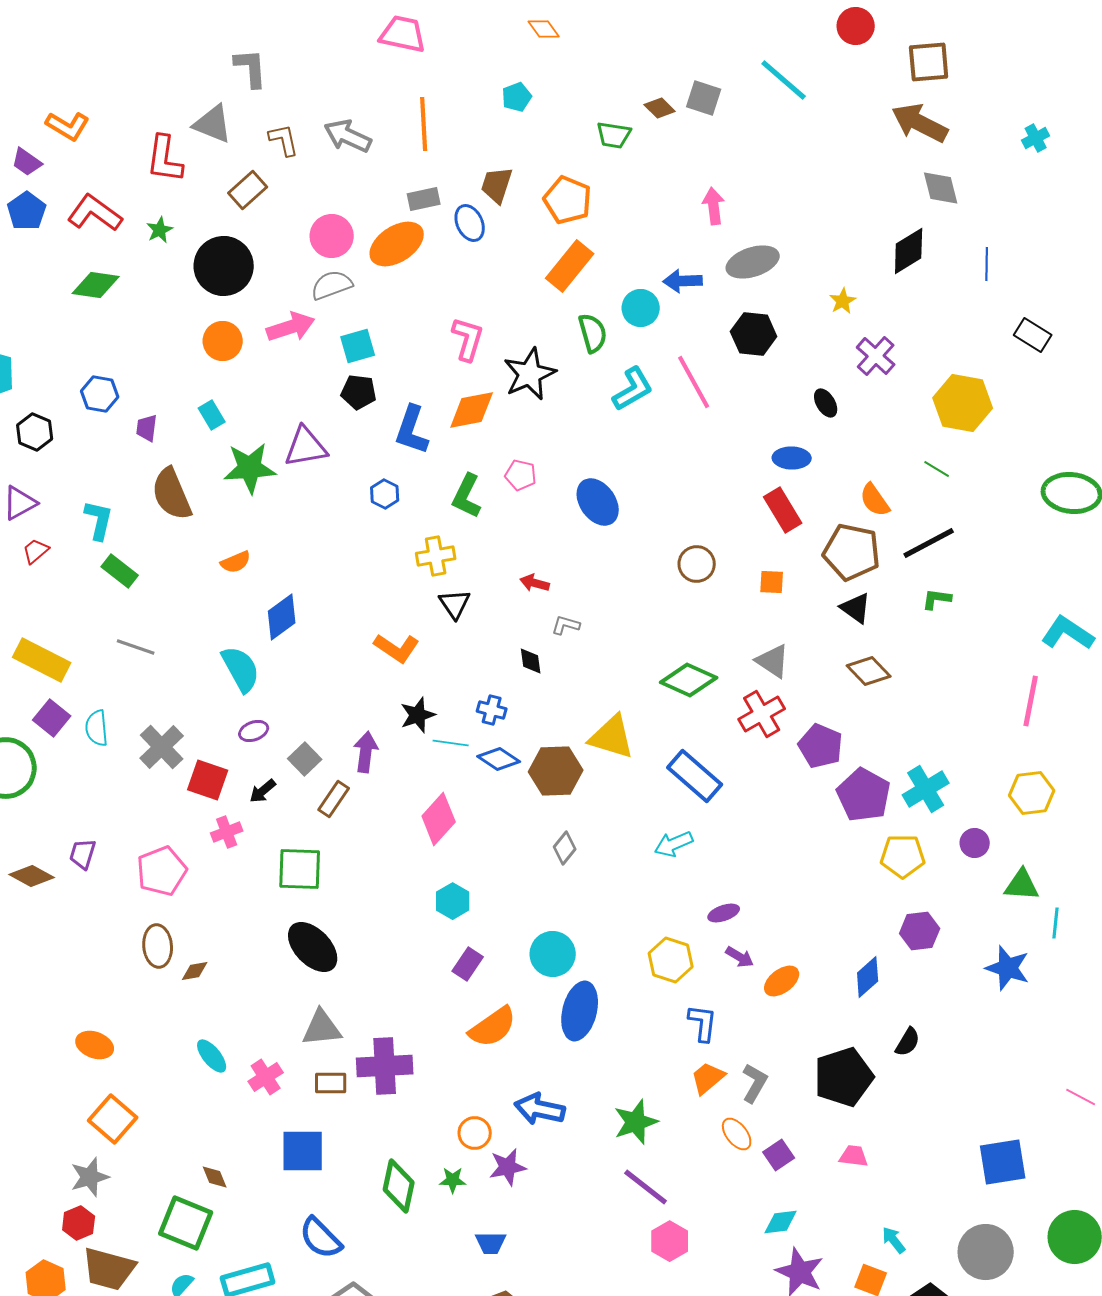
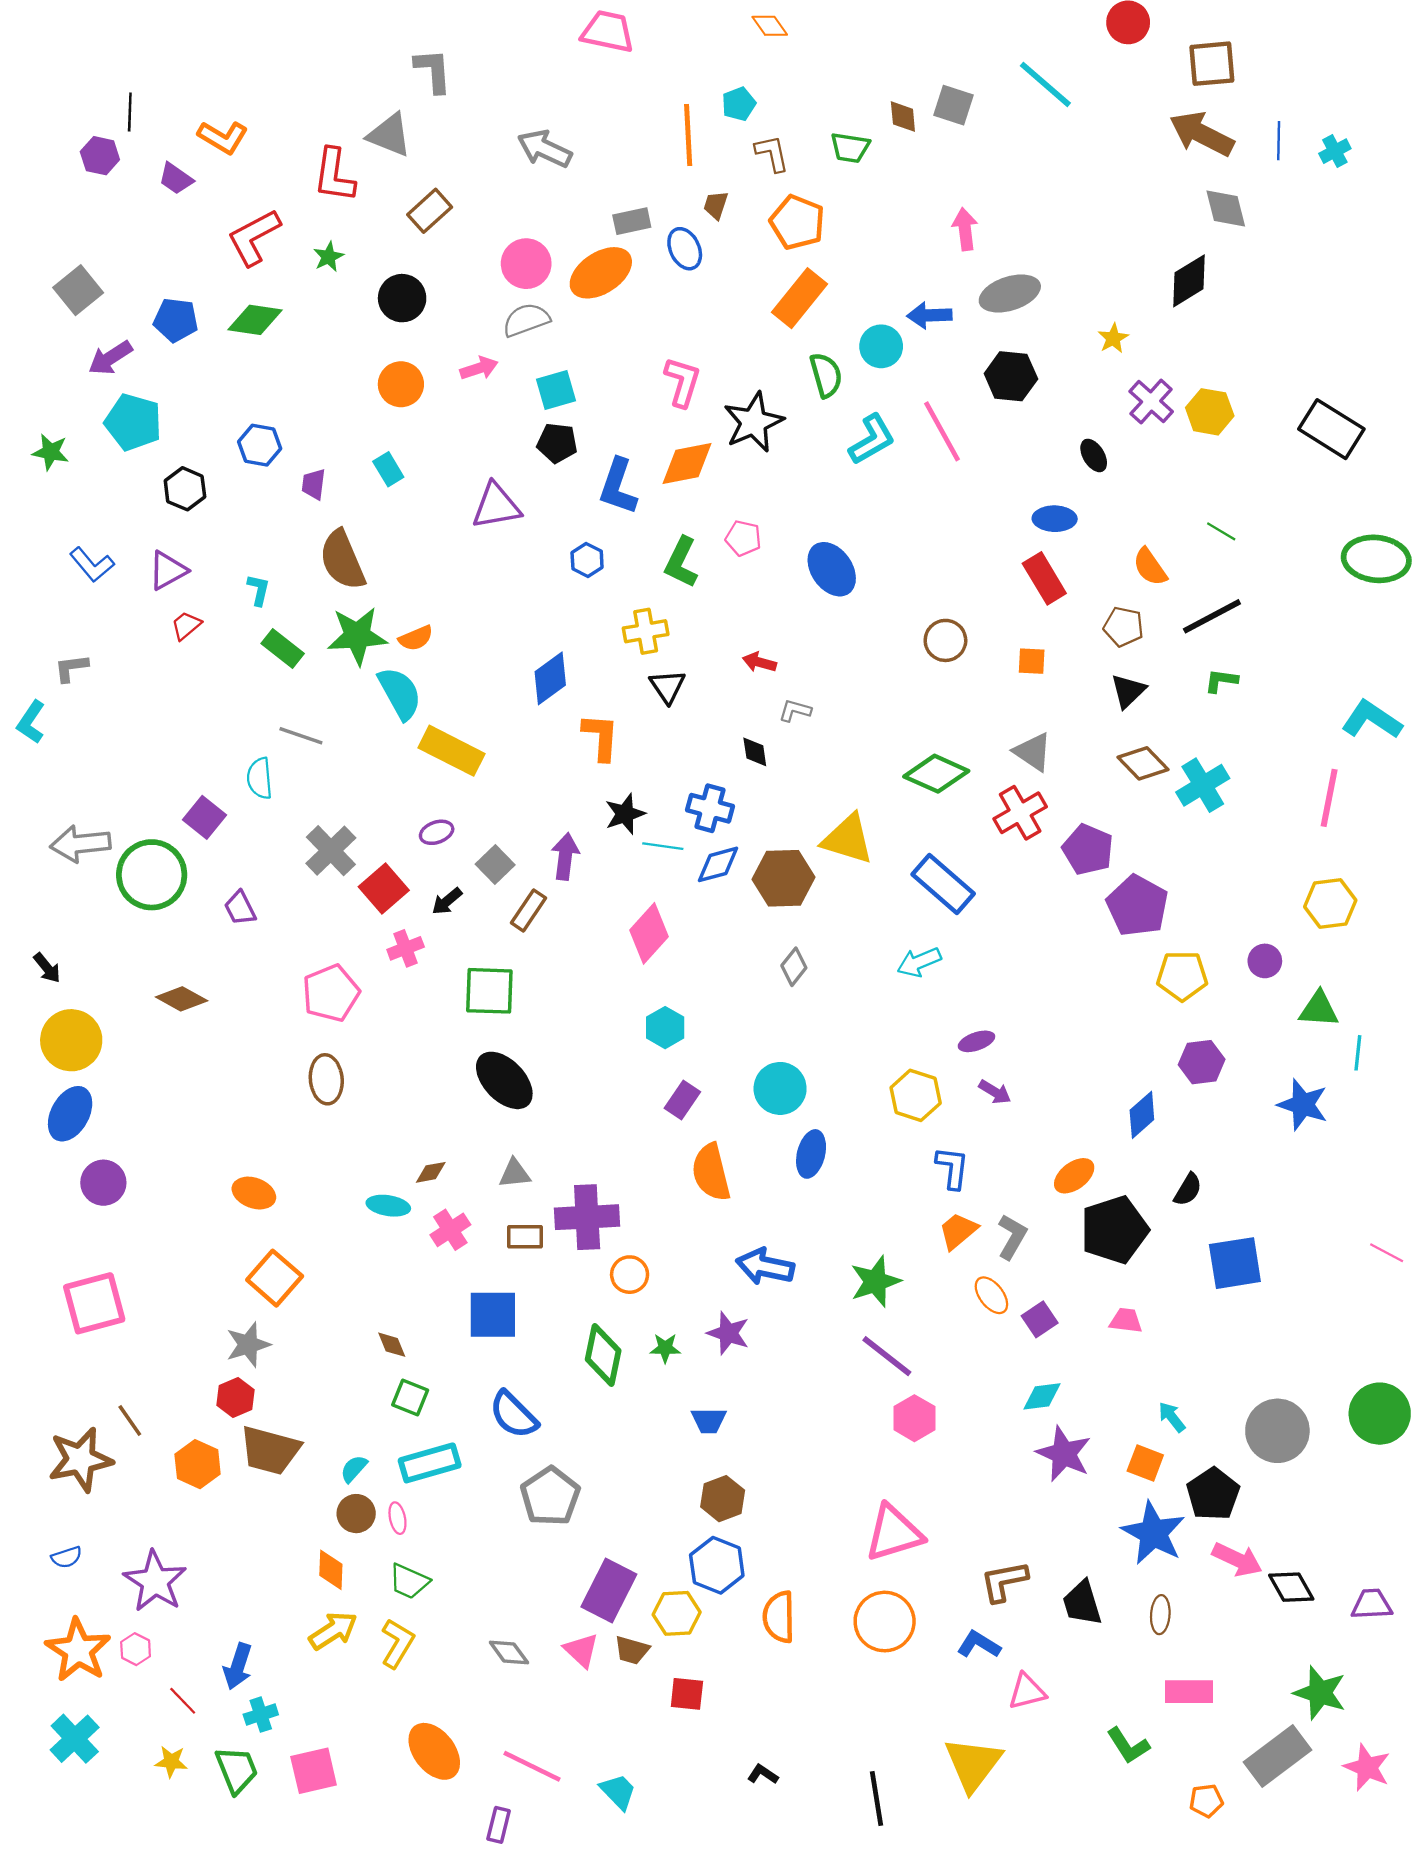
brown diamond: (660, 108) -> (903, 117), turned 40
orange line: (424, 124) -> (688, 135), moved
brown L-shape: (284, 140) -> (772, 153), moved
brown trapezoid: (497, 185) -> (716, 205), size x0.7
blue pentagon: (27, 211) -> (176, 320), moved, turned -30
red L-shape: (95, 213) -> (254, 237), turned -64
blue line: (987, 264) -> (1279, 141), moved
black circle: (224, 266) -> (402, 298), size x0.7
pink arrow: (291, 327) -> (479, 368), size x0.7
black rectangle: (1033, 335) -> (1331, 429), moved, size x1.5
yellow hexagon: (963, 403) -> (1210, 412), moved, size x0.7
green star: (250, 468) -> (357, 636), moved
cyan L-shape: (99, 520) -> (258, 590), size x0.7
brown pentagon: (852, 552) -> (1124, 627), size x0.6
black triangle: (856, 608) -> (1128, 691), turned 40
blue diamond: (282, 617) -> (550, 678), moved
orange L-shape: (397, 648) -> (601, 737), turned -120
yellow rectangle: (42, 660) -> (451, 751), moved
cyan semicircle: (241, 669) -> (400, 693), moved
blue cross: (492, 710) -> (710, 808), size x1.4
cyan semicircle: (97, 728) -> (260, 778), moved
blue diamond: (499, 759) -> (718, 864), turned -48
red square: (208, 780) -> (384, 889), turned 30
cyan cross: (926, 789) -> (1203, 785), moved
purple trapezoid: (83, 854) -> (240, 908), moved, turned -44
brown diamond: (195, 971) -> (431, 1172), moved
orange ellipse: (782, 981) -> (1074, 1176), moved
blue ellipse: (580, 1011) -> (811, 1154), size x0.7
orange semicircle: (493, 1027) -> (711, 1172), turned 111
gray triangle: (322, 1028) -> (515, 1173), size x0.7
cyan ellipse: (212, 1056) -> (388, 1206), turned -42
orange circle: (475, 1133) -> (630, 1275), moved
blue square: (1003, 1162) -> (1235, 1263), moved
purple star: (508, 1167) -> (728, 1333), turned 30
green square: (186, 1223) -> (410, 1397), moved, size x0.6

